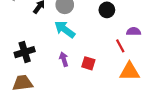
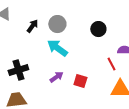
purple arrow: (64, 59) -> (56, 77), turned 72

